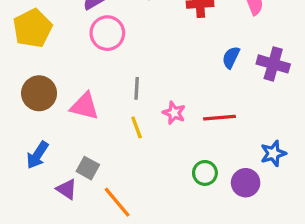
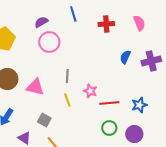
purple cross: (273, 64) -> (151, 61), turned -30
red line: (220, 118) -> (109, 103), moved
blue star: (273, 153) -> (139, 105), moved
gray square: (88, 168) -> (44, 120), moved

